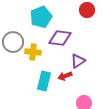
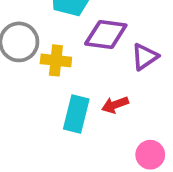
purple triangle: (78, 61) -> (145, 57), moved

